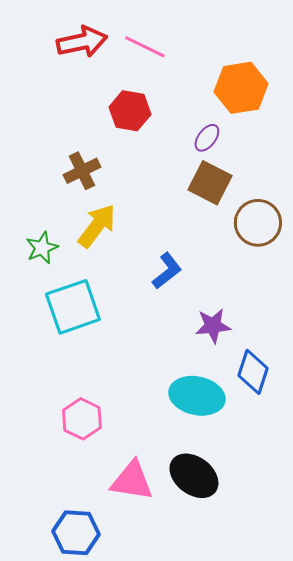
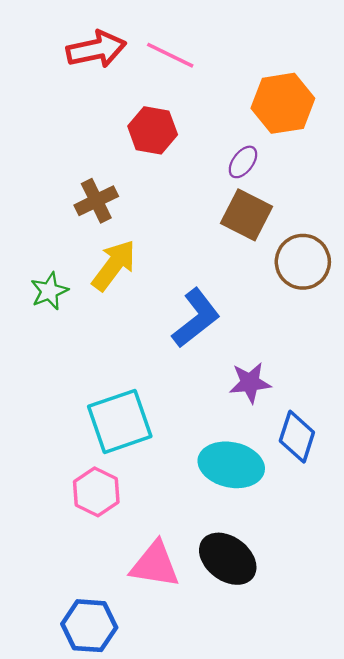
blue L-shape: (167, 271) -> (196, 318), size x1.4
cyan square: (73, 307) -> (120, 421), moved

